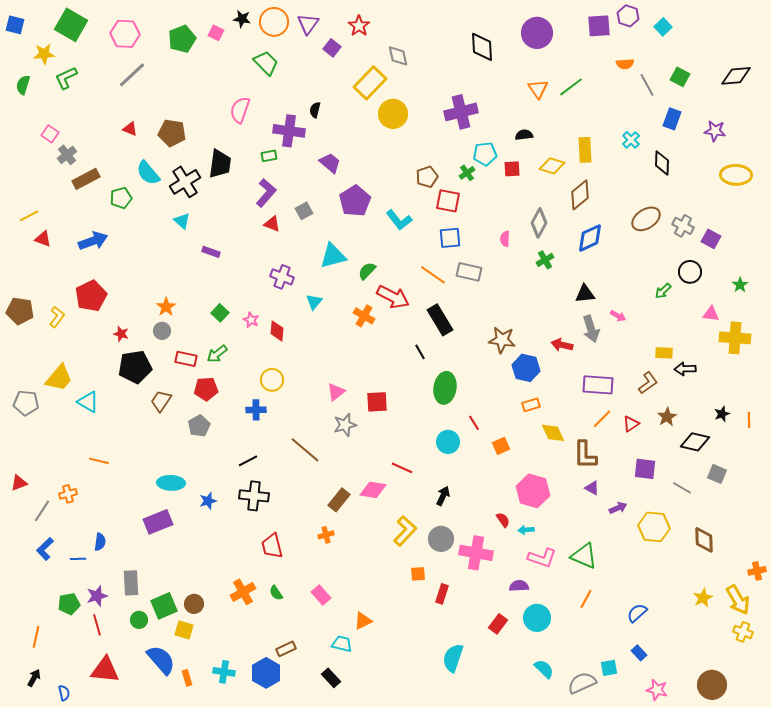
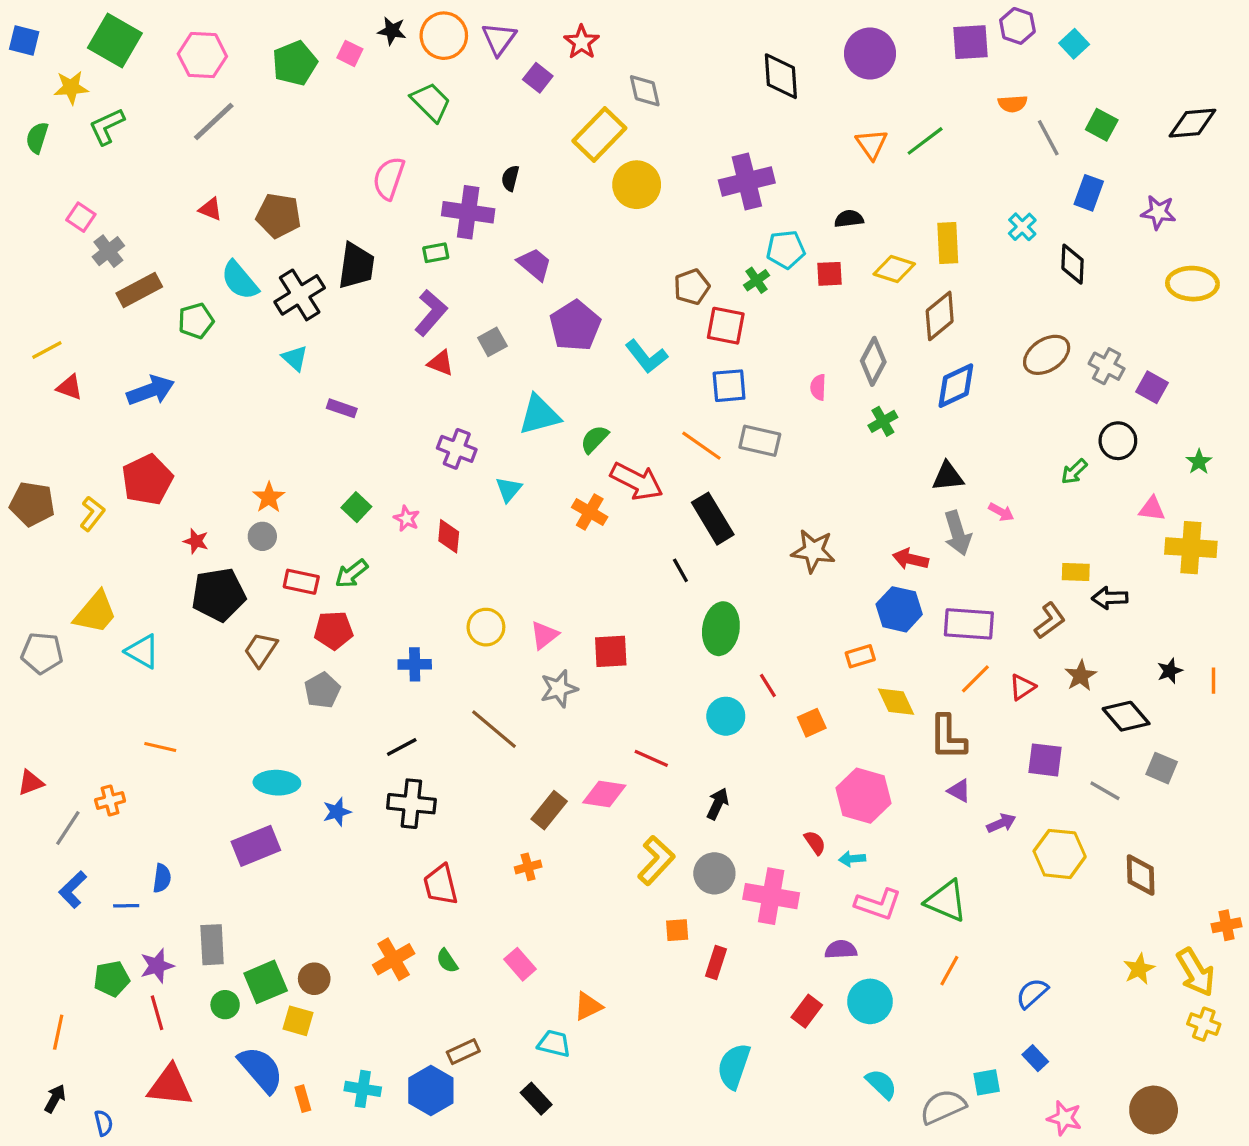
blue hexagon: (526, 368) -> (899, 609), moved
yellow circle: (272, 380) -> (486, 627), moved
black diamond: (695, 442) -> (1126, 716), turned 36

